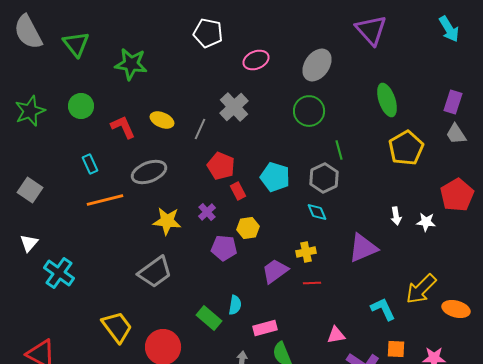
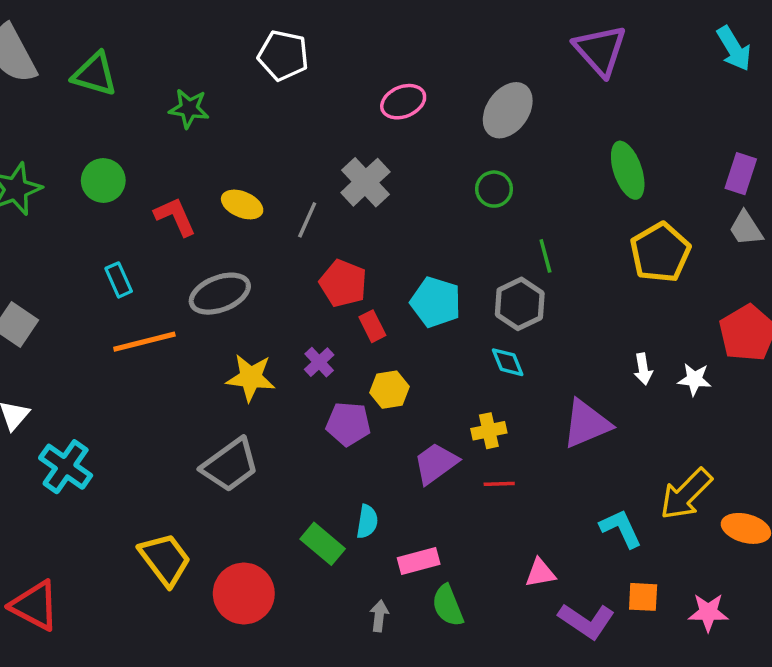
white pentagon: (208, 33) -> (283, 55), moved
green triangle: (76, 44) -> (95, 74), turned -36
green star: (131, 64) -> (189, 109), size x0.7
green circle: (309, 111) -> (494, 189), size x0.7

